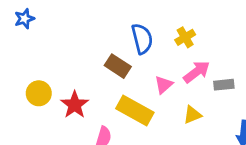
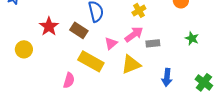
yellow cross: (185, 37) -> (139, 10), moved
red star: (75, 105) -> (49, 26), moved
yellow triangle: (192, 115) -> (131, 64), size x1.5

